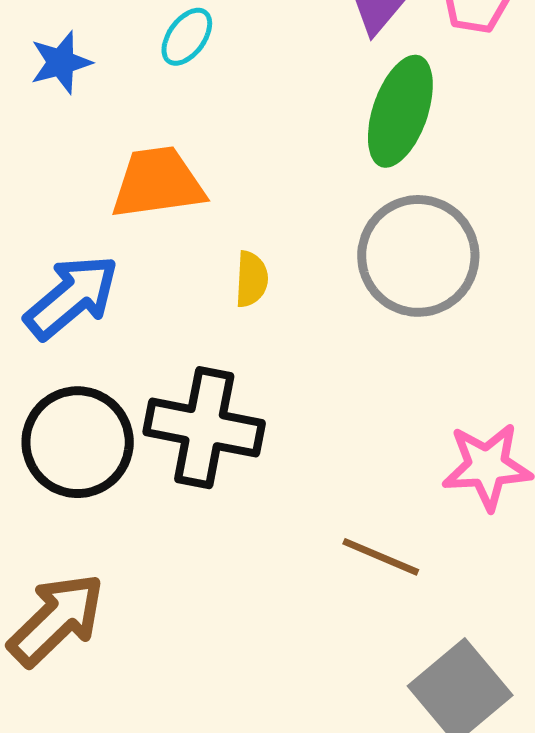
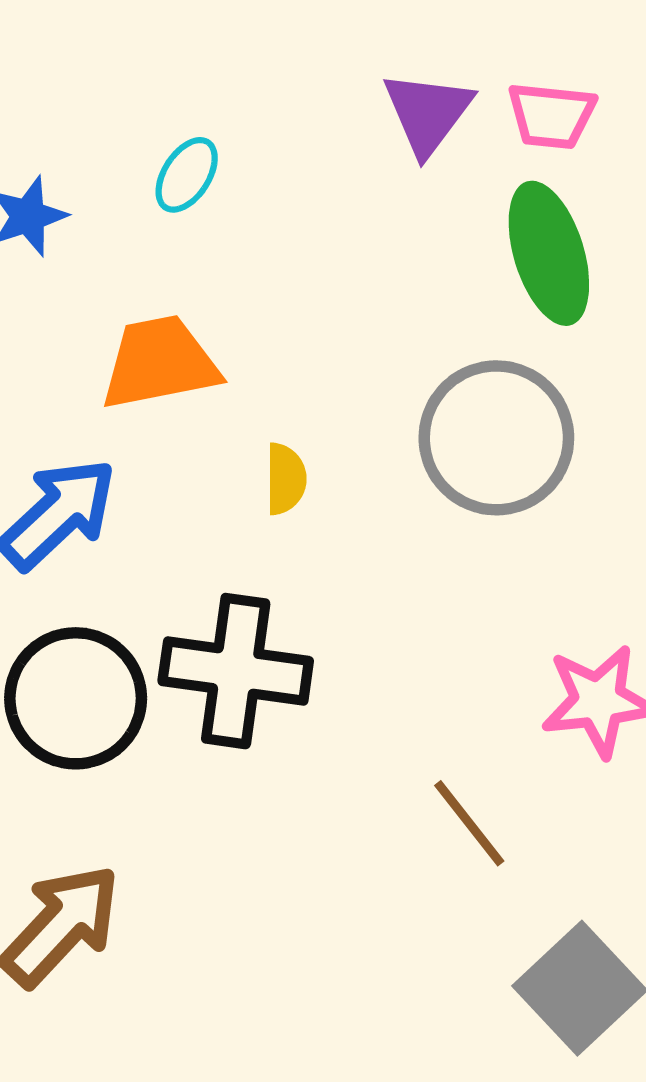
green ellipse: (400, 111) -> (549, 253), moved, turned -33
brown line: (381, 557) -> (469, 823), turned 32

